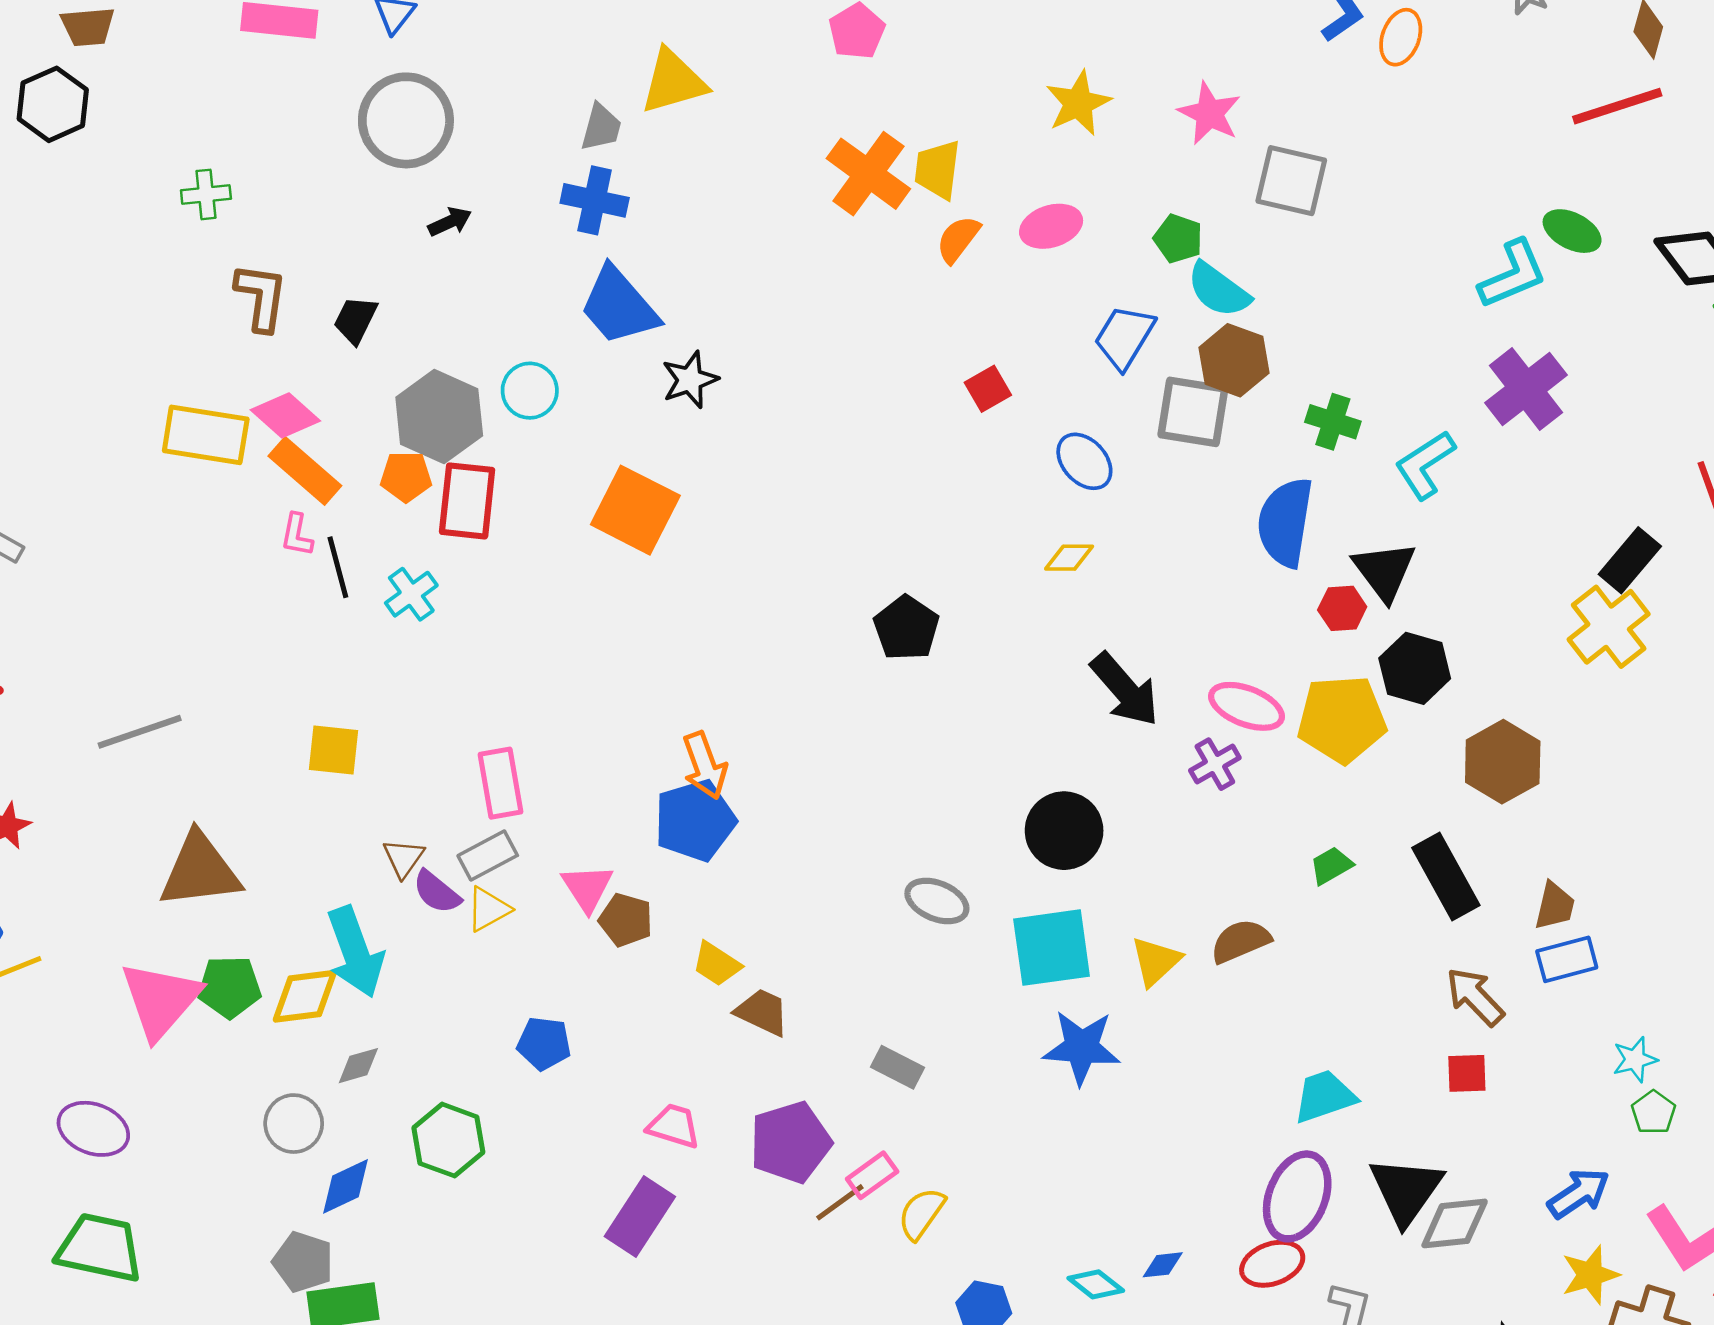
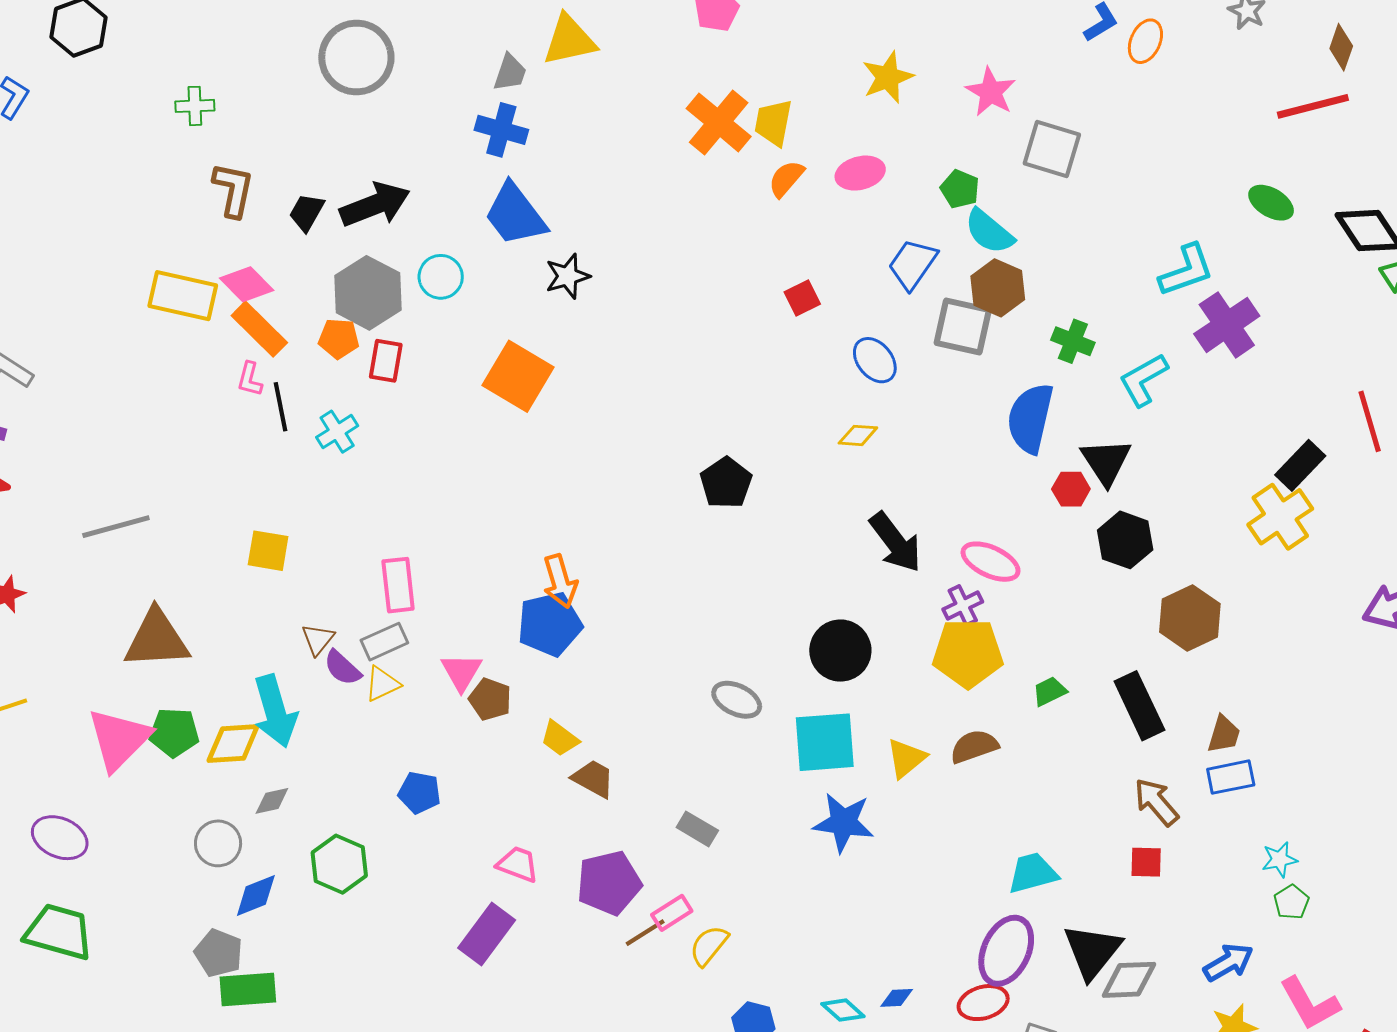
black arrow: (450, 222) -> (375, 205), moved, size x2.0
cyan L-shape: (1513, 274) -> (1186, 270), moved
red rectangle: (467, 501) -> (386, 361), size x0.7
yellow pentagon: (1342, 719) -> (968, 653), moved

